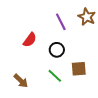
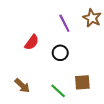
brown square: (79, 69) -> (82, 82), moved
green line: (55, 76) -> (58, 91), moved

